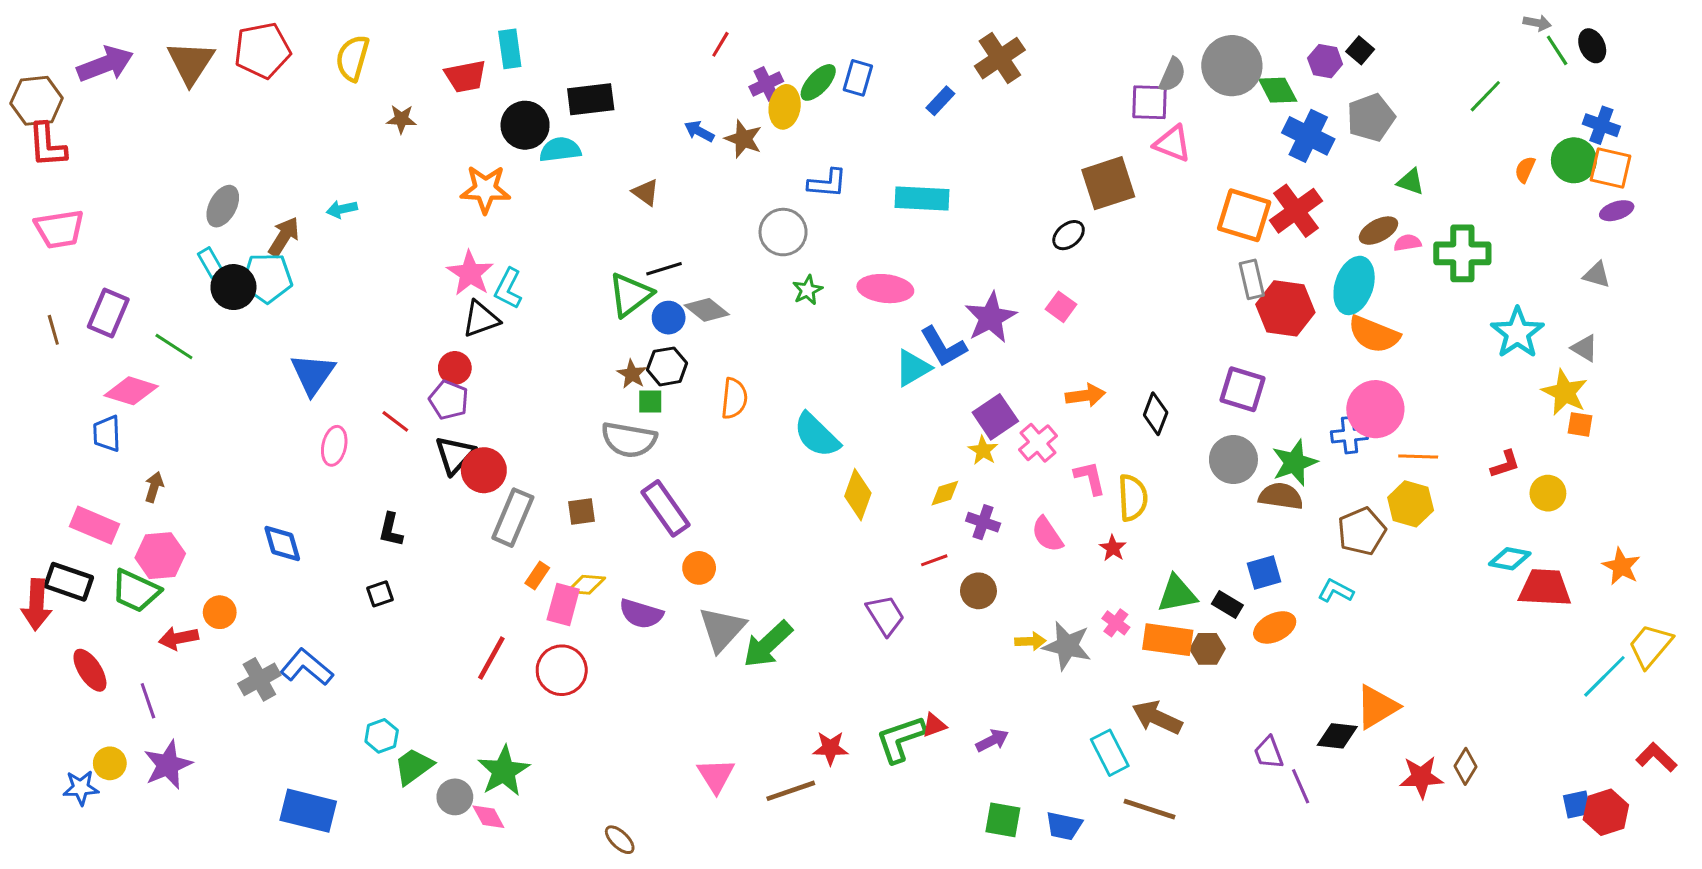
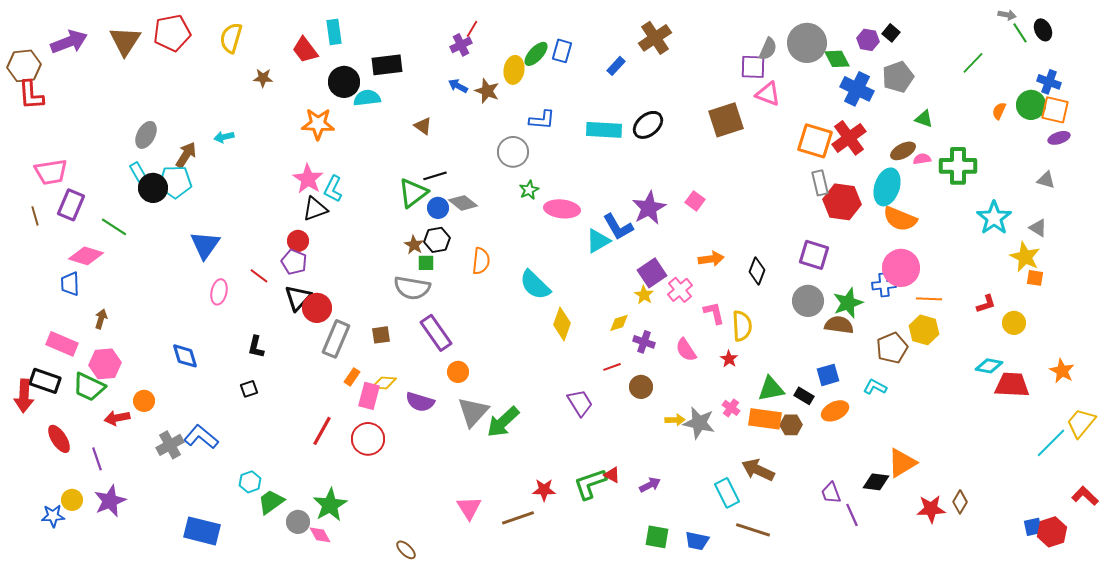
red trapezoid: (466, 76) -> (305, 50), turned 64
purple cross: (766, 84) -> (461, 45), moved
pink trapezoid: (59, 229) -> (51, 172), moved
black ellipse: (1069, 235) -> (648, 125), moved, size x1.4
pink ellipse: (885, 289) -> (562, 209), moved
red triangle: (934, 725) -> (612, 475), turned 48

